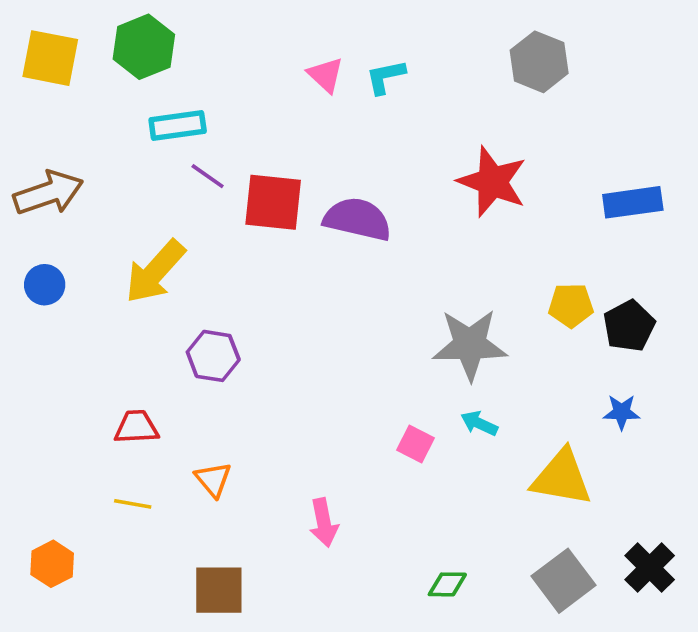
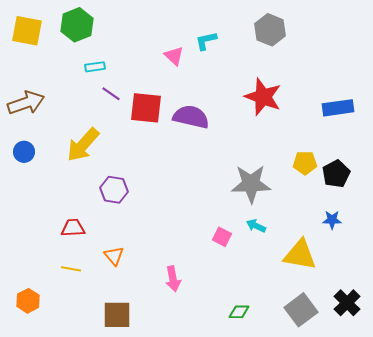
gray hexagon: (539, 62) -> (270, 30), moved
pink triangle: (326, 75) -> (174, 56), moved
cyan rectangle: (178, 126) -> (95, 67), size x0.7

